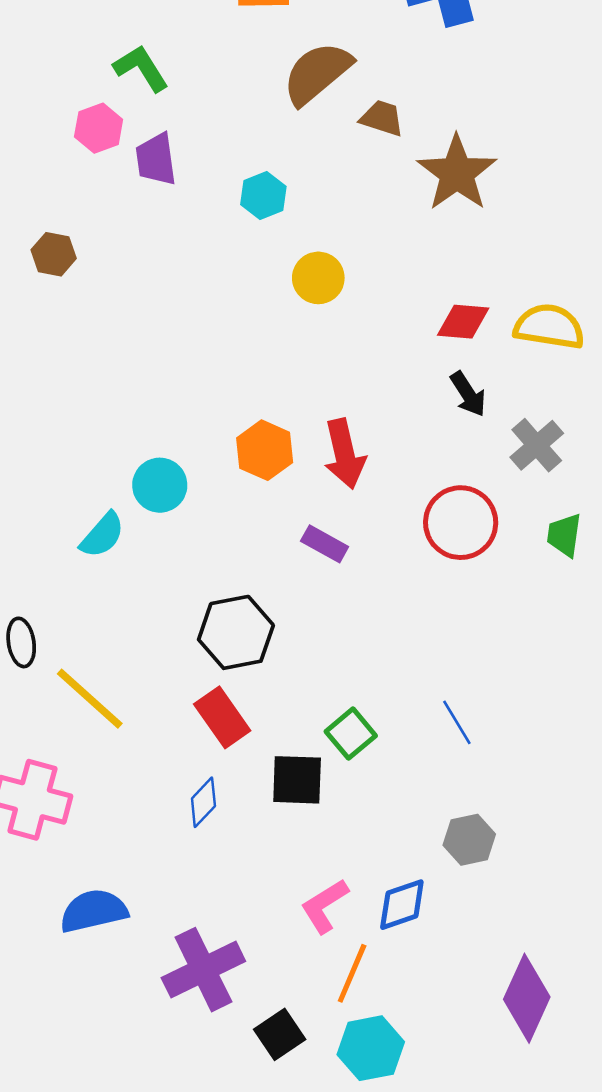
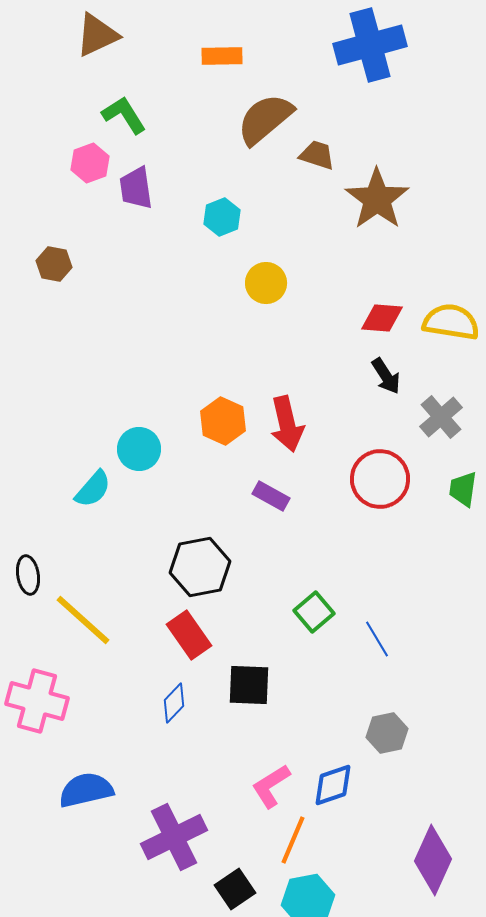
green square: (351, 734) -> (314, 612), moved

